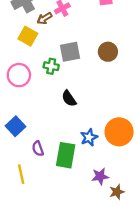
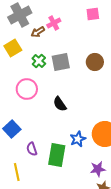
yellow square: (28, 36) -> (13, 48), moved, turned 30
green cross: (51, 66) -> (39, 61), moved, turned 32
pink circle: (19, 75) -> (27, 89), moved
purple star: (100, 176) -> (98, 169), moved

